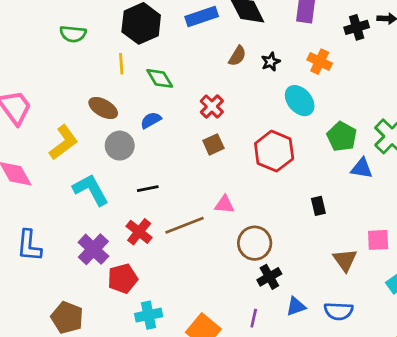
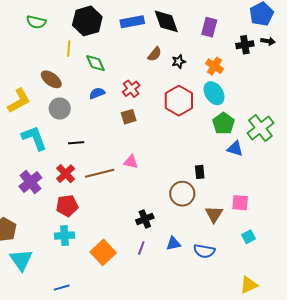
cyan ellipse: (300, 101) -> (214, 93), moved
blue semicircle: (151, 120) -> (97, 93), moved
red hexagon: (274, 151) -> (179, 101), moved
brown circle: (255, 243) -> (182, 194), moved
black cross: (269, 277) -> (145, 219), moved
red pentagon: (123, 279) -> (67, 206), moved

